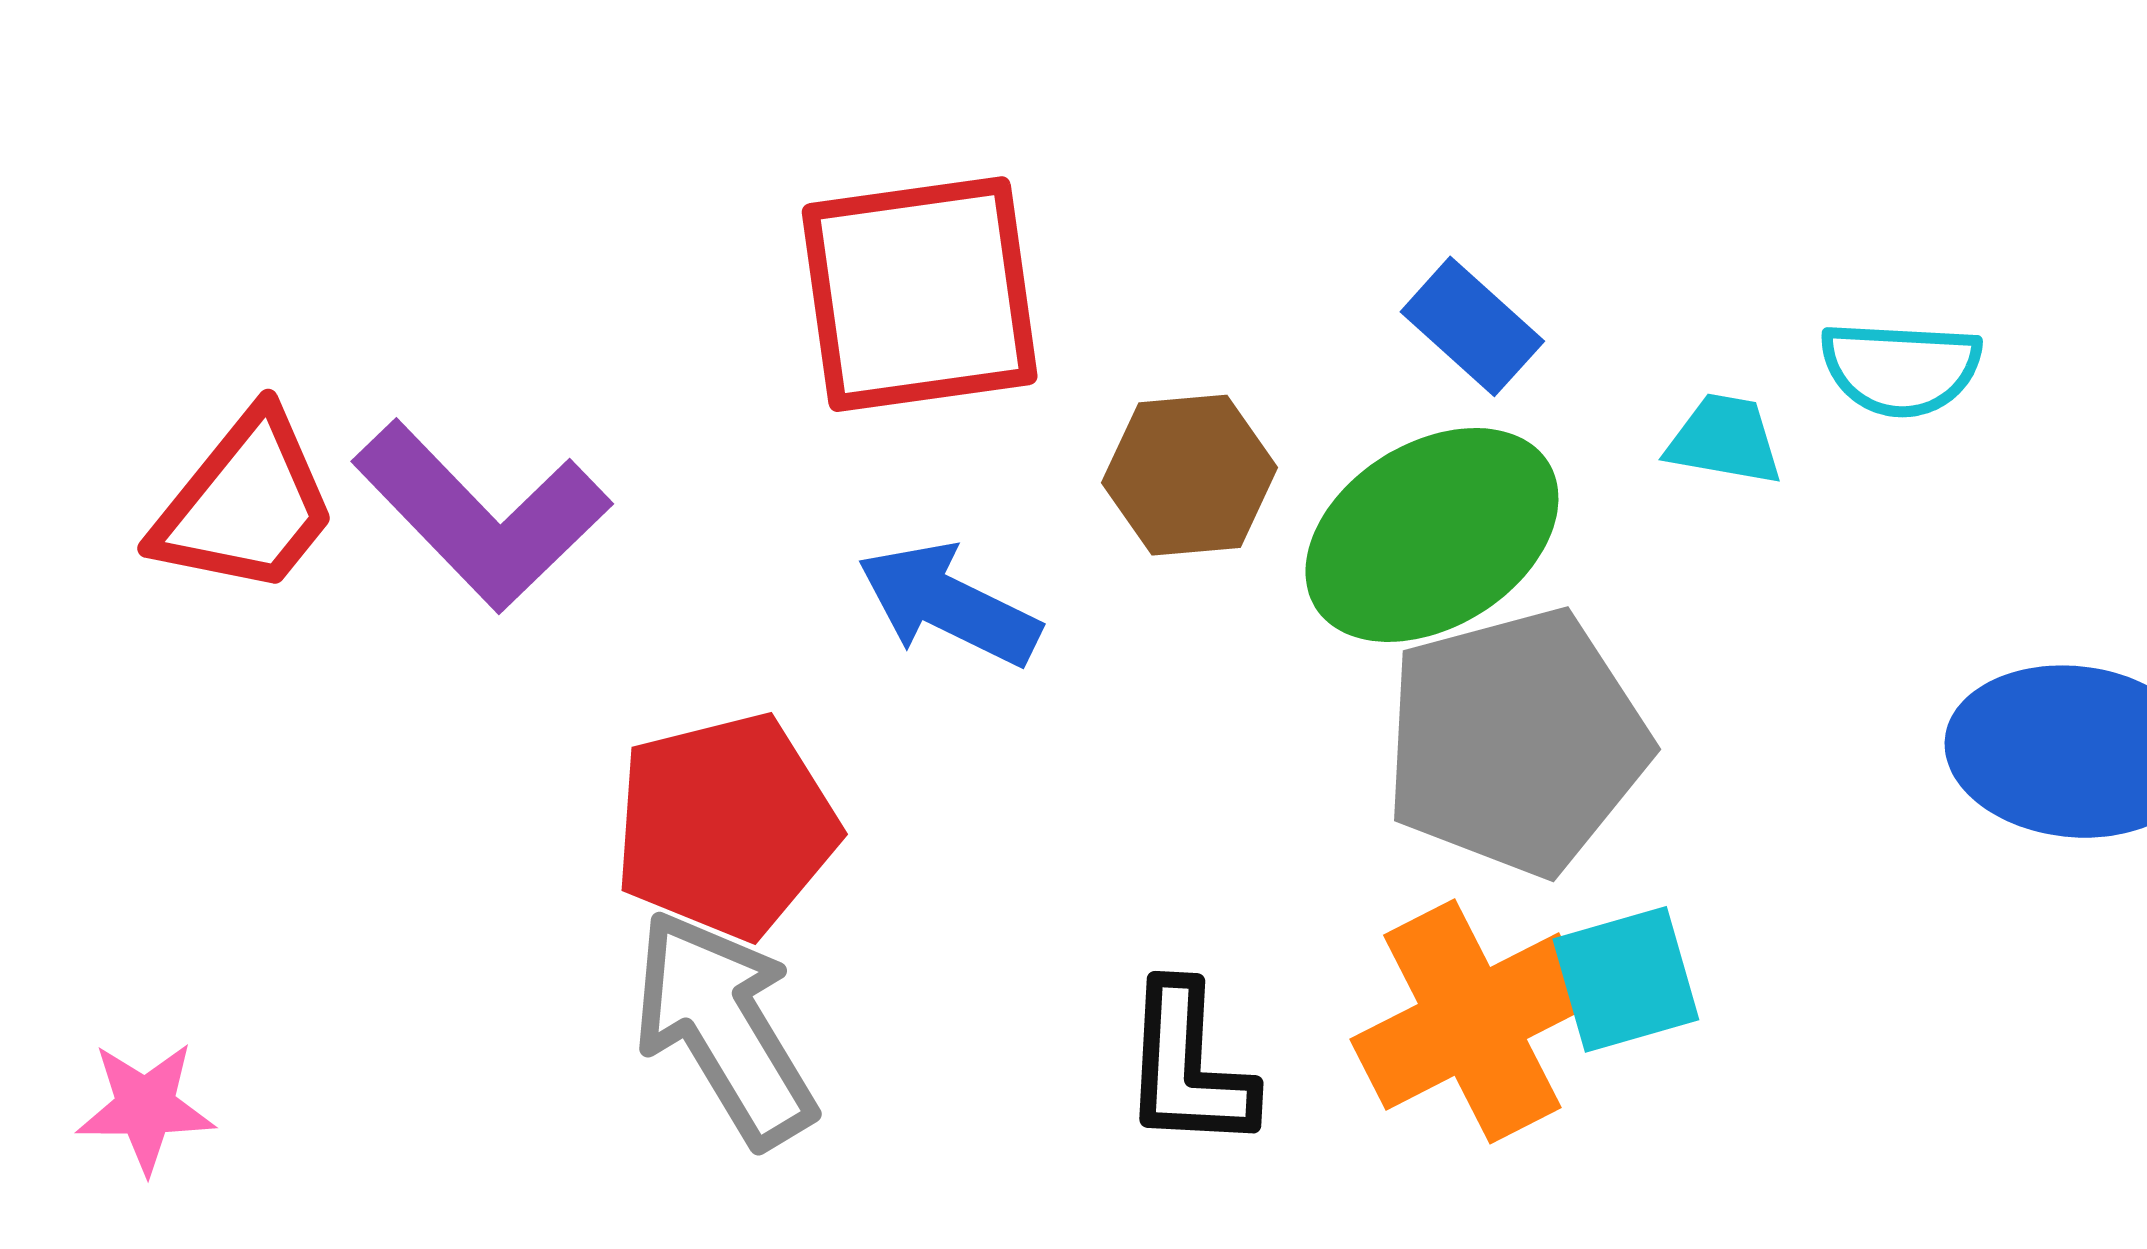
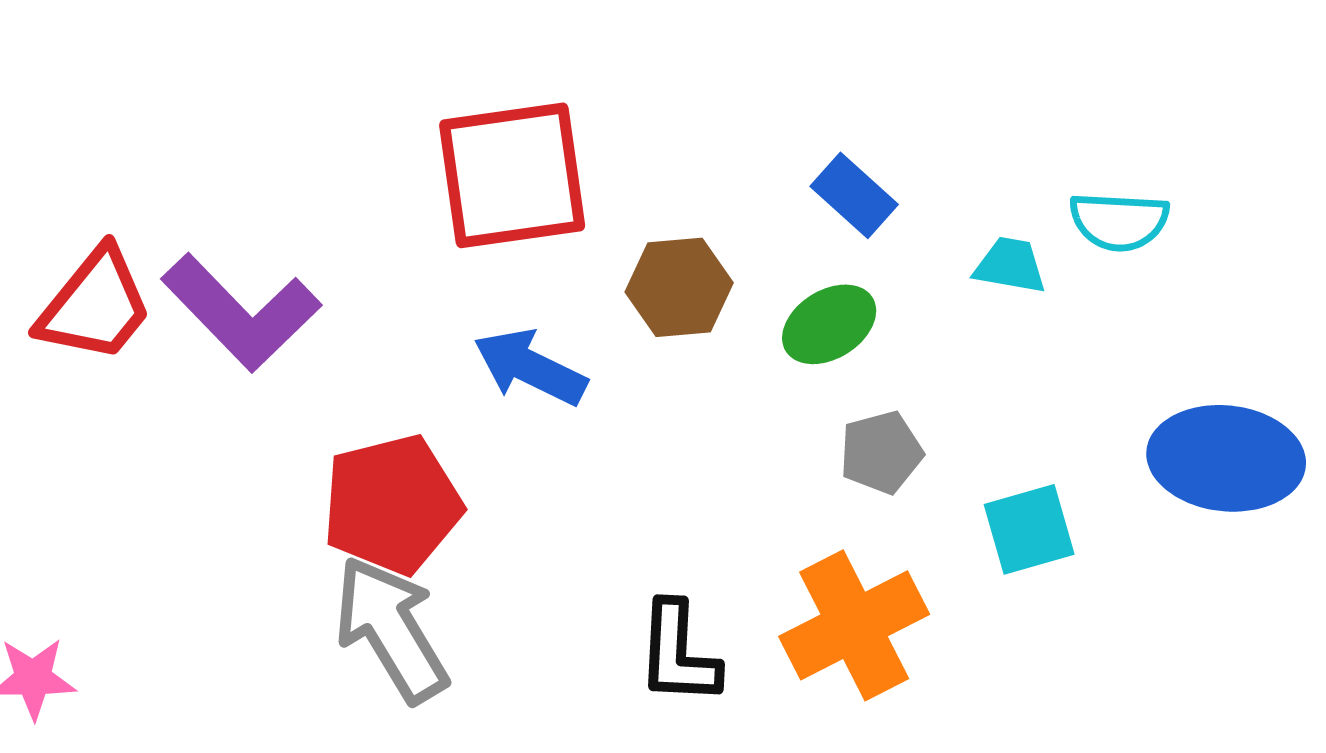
green ellipse: (1432, 535) -> (829, 324), size x0.6
gray pentagon: (1516, 742) -> (881, 452), size x0.5
cyan square: (1626, 979) -> (1029, 529), moved

